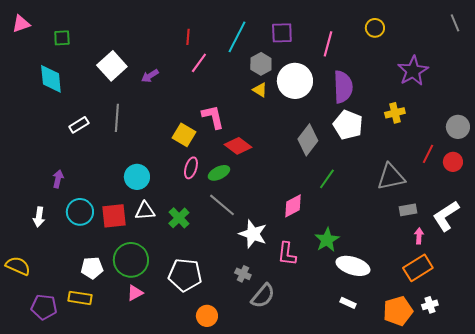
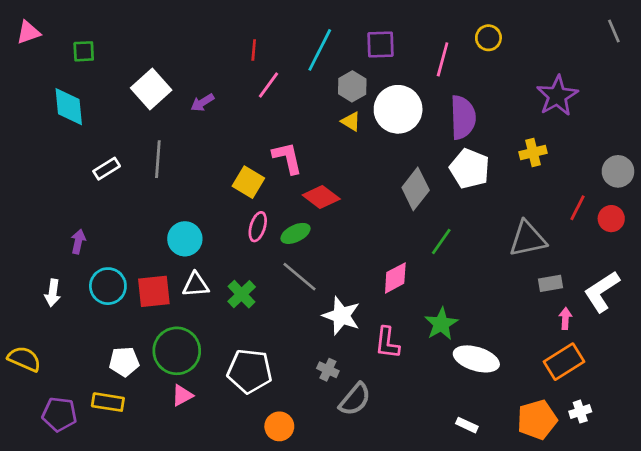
yellow circle: (375, 28) -> (488, 38), moved
white rectangle: (348, 303) -> (467, 425), moved

